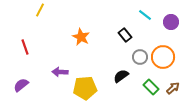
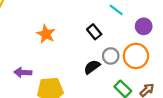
purple circle: (171, 22) -> (144, 26), moved
black semicircle: (121, 76) -> (92, 67), moved

